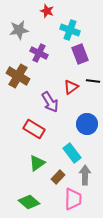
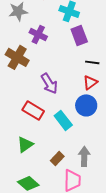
red triangle: (71, 87) -> (90, 82), moved
cyan rectangle: (72, 153) -> (63, 120), moved
green triangle: (37, 163) -> (25, 144), moved

